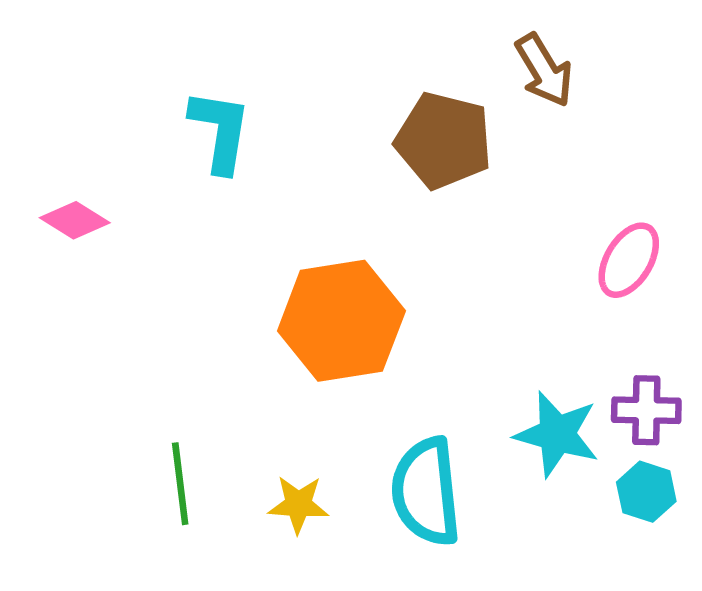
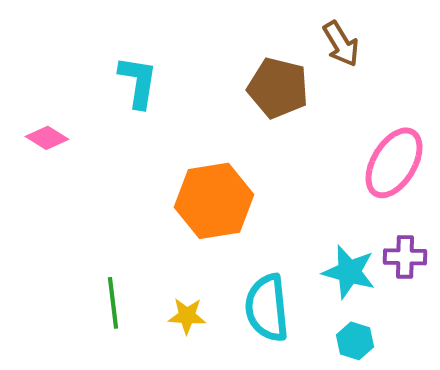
pink ellipse: (629, 260) -> (394, 163), size x1.5
cyan hexagon: (646, 492) -> (355, 341), moved

